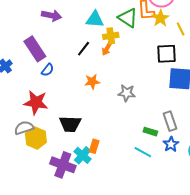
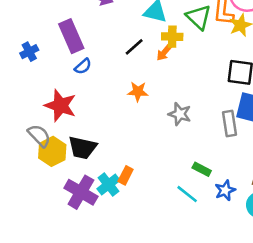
gray rectangle: (170, 121) -> (229, 123), moved
black trapezoid: (70, 124) -> (82, 148), moved
gray semicircle: (24, 128) -> (39, 136), turned 54

